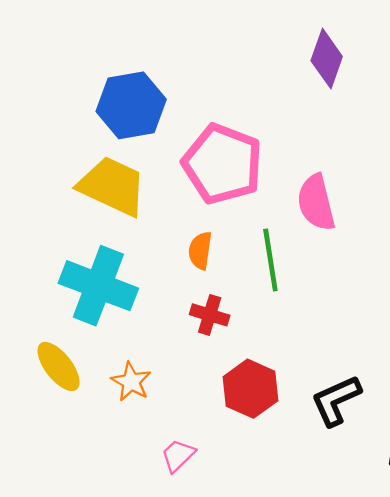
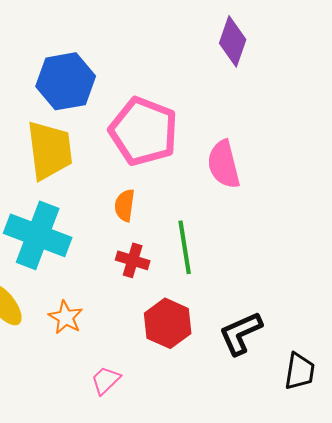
yellow trapezoid: (112, 186) -> (50, 150), turned 58
green line: (270, 260) -> (185, 247), moved

